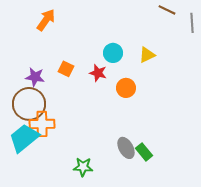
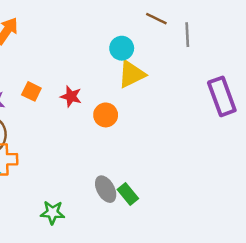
cyan circle: (113, 53) -> (122, 48), moved
yellow triangle: (147, 55) -> (132, 74), size x1.4

